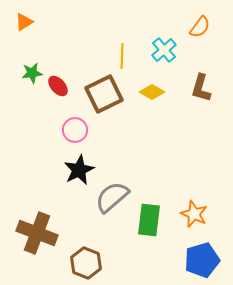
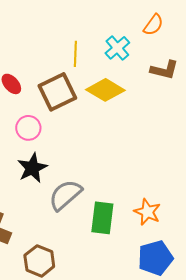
brown L-shape: (201, 88) -> (164, 70), moved, turned -92
yellow diamond: (152, 92) -> (105, 90), size x1.5

